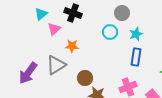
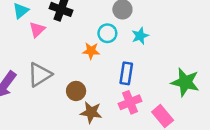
orange star: (72, 46) -> (91, 51), moved
blue rectangle: (136, 57) -> (126, 73), moved

